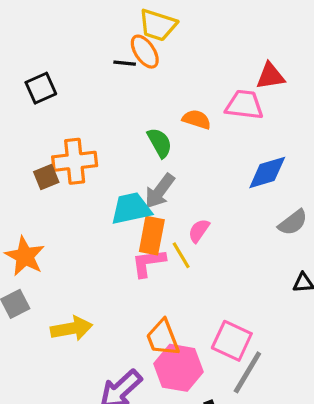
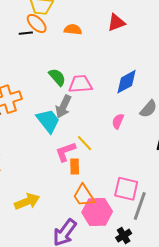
pink trapezoid: (244, 105) -> (80, 84), moved
orange semicircle: (197, 119) -> (73, 30), moved
cyan trapezoid: (131, 208) -> (48, 121), turned 76
pink semicircle: (199, 231) -> (118, 121), moved
orange rectangle: (152, 236) -> (75, 167), moved, size x0.7

